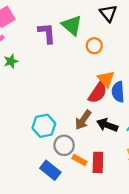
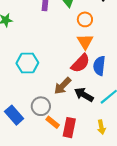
orange triangle: (106, 79) -> (85, 42), moved
cyan hexagon: (44, 126) -> (27, 63), moved
blue rectangle: (50, 170) -> (14, 115), moved

